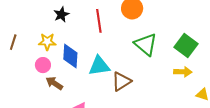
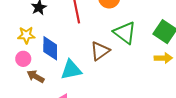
cyan triangle: (99, 66) -> (71, 70), moved
brown triangle: (121, 81) -> (100, 51), moved

